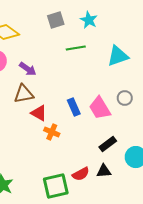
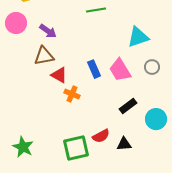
cyan triangle: (118, 56) -> (138, 37), moved
gray circle: (125, 98) -> (152, 67), moved
black triangle: (104, 171) -> (124, 144), moved

